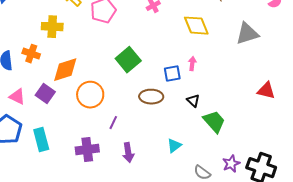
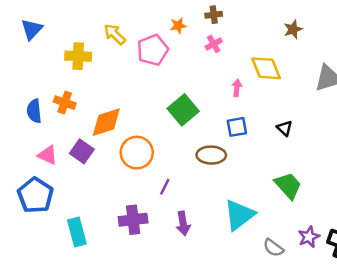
yellow cross: (52, 27) -> (78, 56), moved
pink arrow: (192, 64) -> (237, 88), moved
black triangle: (193, 101) -> (284, 128), moved
cyan rectangle: (41, 140) -> (77, 232), moved
cyan triangle: (174, 146) -> (239, 215), size x1.8

